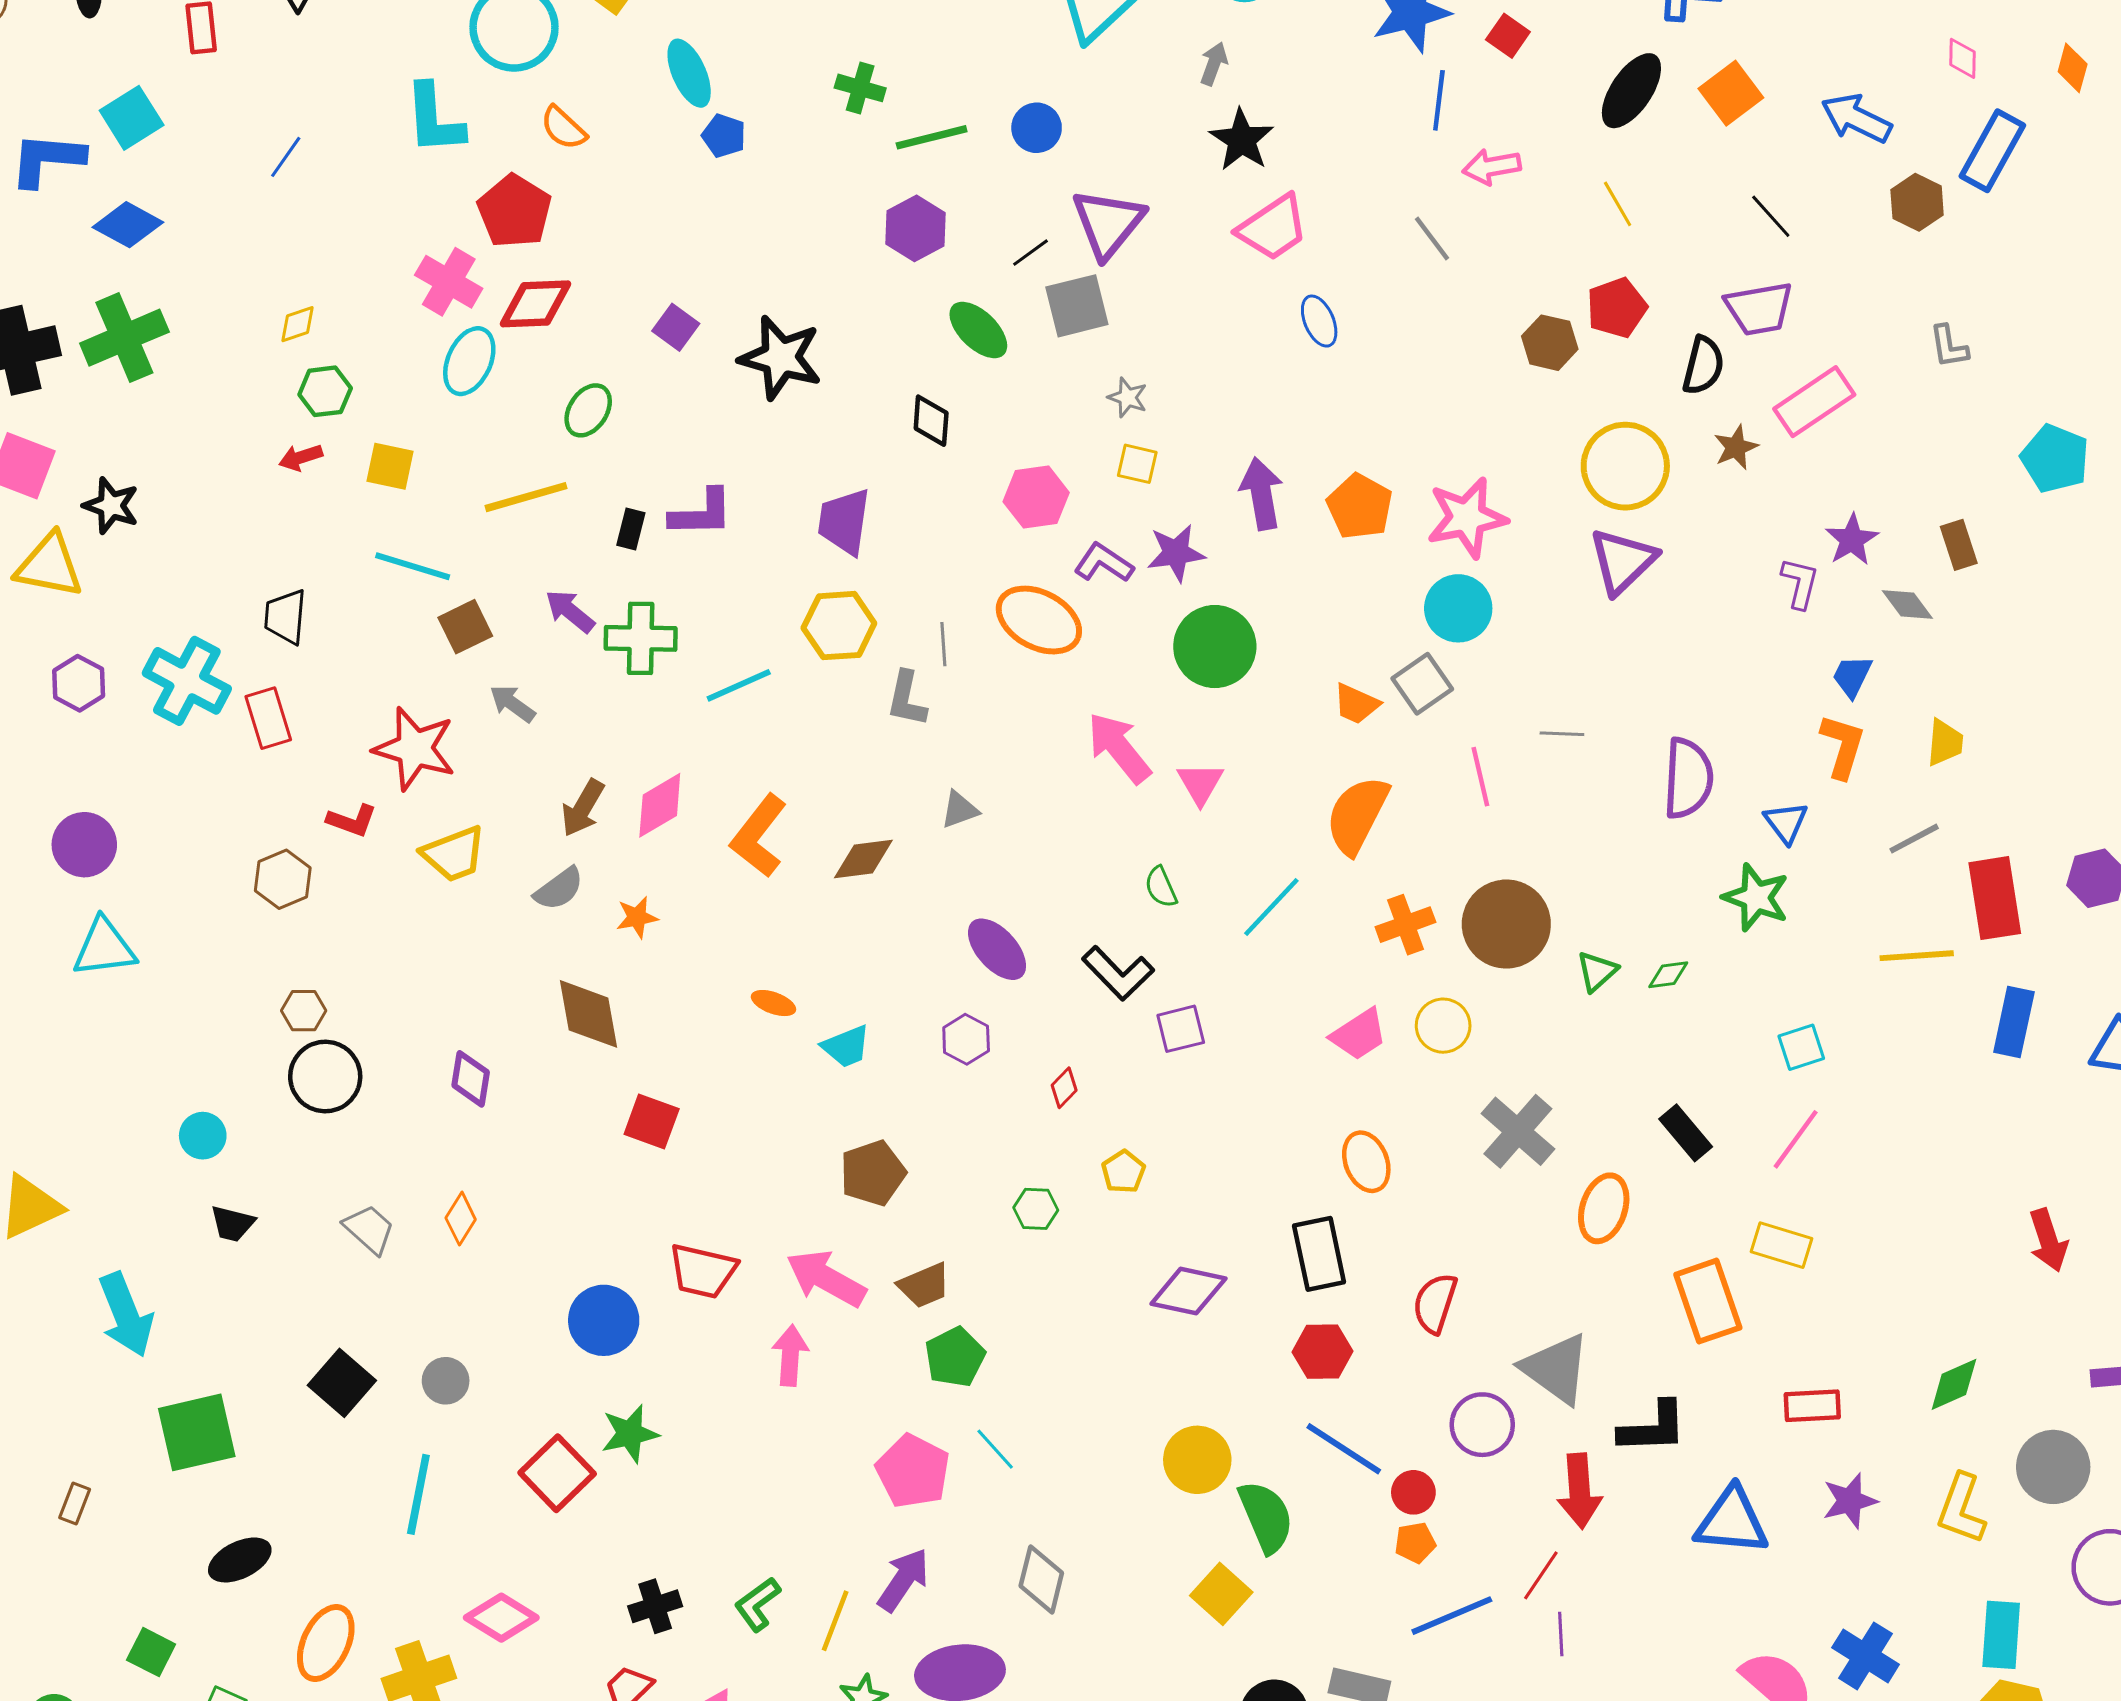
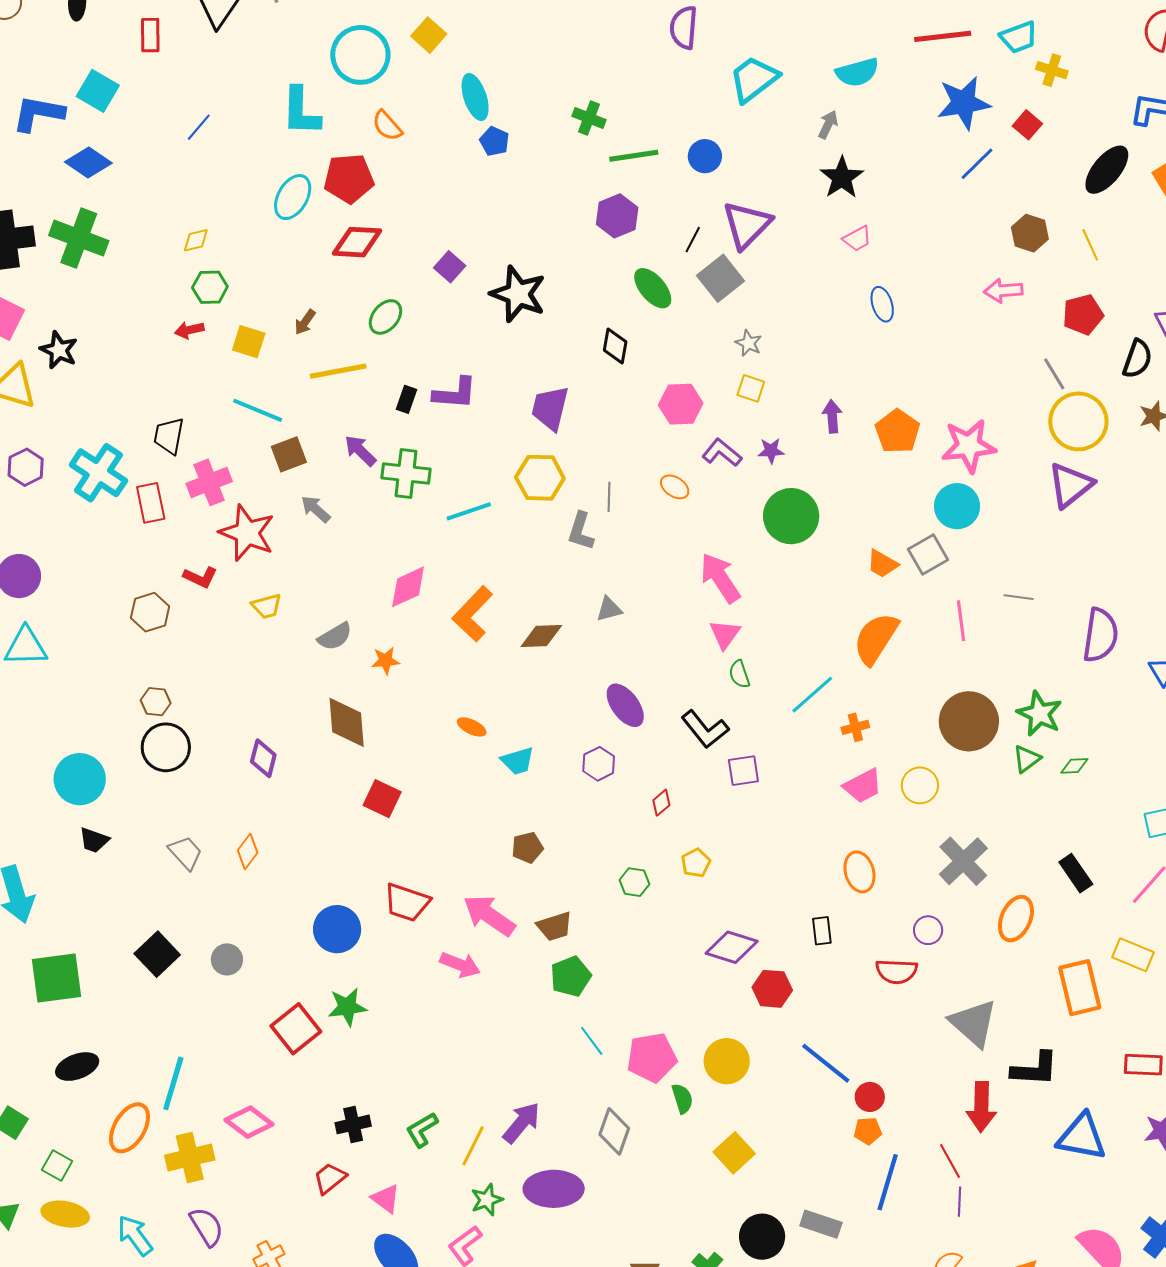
blue line: (1439, 100) -> (977, 164), turned 33
cyan square: (132, 118) -> (98, 91), turned -33
pink arrow: (1492, 167) -> (1003, 291), moved
red pentagon: (514, 211) -> (349, 178), turned 30
pink trapezoid: (1273, 228) -> (857, 239), size x0.6
gray line: (1432, 239) -> (1054, 374), moved
black line: (1031, 253) -> (693, 240), turned -32
pink cross: (449, 282) -> (209, 482), moved, turned 33
gray square: (1077, 306) -> (720, 278), turned -30
green cross: (124, 338) -> (79, 238), turned 38
brown hexagon: (1550, 343) -> (1030, 233), moved
cyan ellipse: (469, 361) -> (293, 197), moved
purple arrow: (1261, 494) -> (832, 416), size x0.7
purple star: (1176, 553) -> (771, 451), size x0.7
orange ellipse: (1039, 620) -> (675, 487), size x0.5
pink triangle: (1200, 783) -> (725, 634), moved
brown arrow: (583, 808) -> (305, 322), moved, size x0.7
yellow trapezoid: (454, 854) -> (267, 606), size x0.7
green star: (1756, 898) -> (1039, 714), moved
orange cross: (1405, 925) -> (855, 727), moved, size x0.7
cyan circle: (203, 1136) -> (80, 779), size x1.6
brown pentagon: (873, 1173) -> (527, 848), size x0.7
black rectangle: (1319, 1254) -> (822, 931), size x0.6
red semicircle: (1435, 1303) -> (896, 971), turned -111
red hexagon: (1323, 1352) -> (772, 989), moved
pink arrow: (790, 1355) -> (460, 965), turned 102
purple circle: (1482, 1425) -> (928, 930), moved, size x0.7
pink pentagon: (913, 1471) -> (652, 1058), moved, turned 30
cyan line: (418, 1494) -> (173, 1083), moved
green semicircle: (1266, 1517) -> (682, 1099), moved, size x0.6
red line: (1541, 1575) -> (950, 1161), turned -69
blue line: (1452, 1616) -> (888, 1182), turned -56

